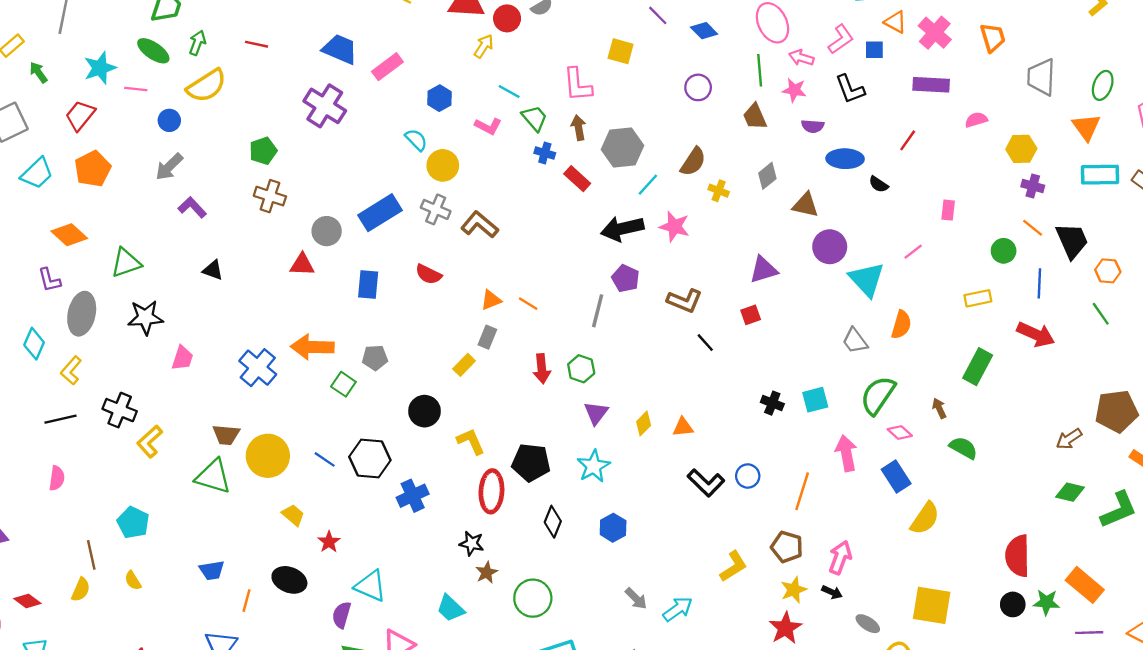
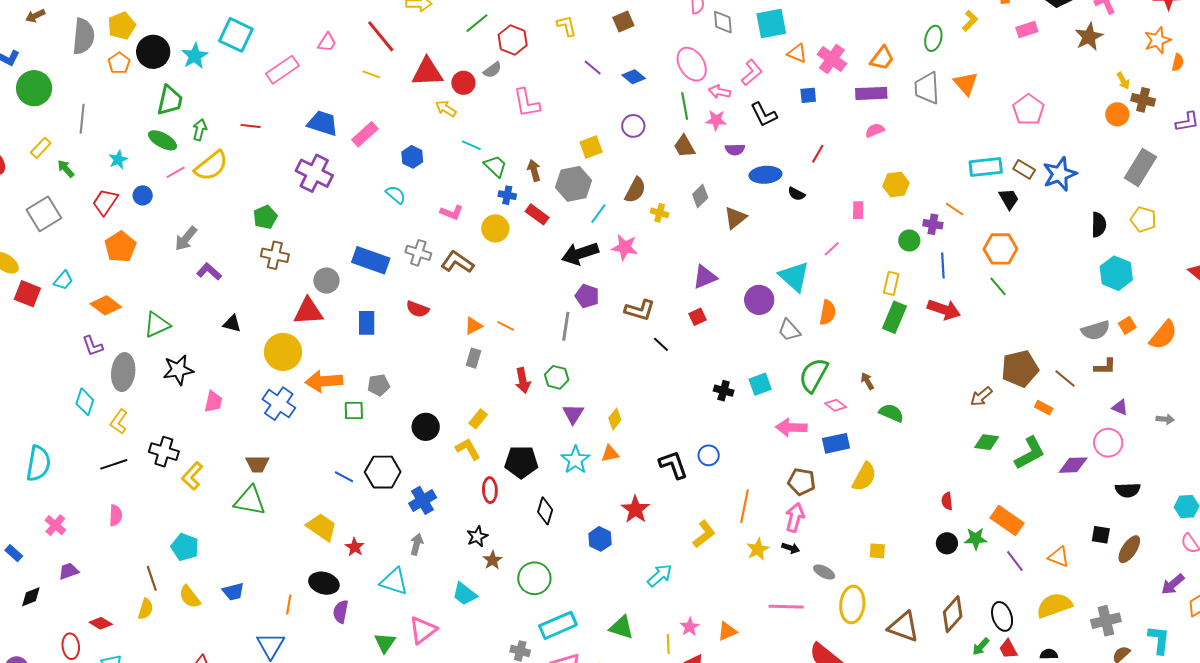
orange trapezoid: (993, 37) -> (882, 58), turned 60
yellow arrow: (484, 46) -> (446, 109), turned -85
blue square: (874, 50) -> (808, 95), moved
yellow square: (621, 51) -> (591, 147), moved, turned -30
cyan star: (100, 68) -> (118, 160), size x0.7
pink L-shape: (578, 85) -> (527, 103), moved
purple rectangle: (931, 85) -> (871, 93), moved
green ellipse: (1103, 85) -> (933, 38), moved
pink line: (136, 89) -> (176, 172), moved, turned -30
blue circle: (169, 120) -> (143, 195), moved
pink L-shape: (488, 126) -> (452, 212), moved
orange triangle: (1086, 127) -> (966, 83), moved
yellow hexagon: (1021, 149) -> (896, 185), moved
yellow circle: (443, 165) -> (495, 228), moved
cyan trapezoid: (37, 173) -> (63, 280), moved, size x0.7
purple cross: (1033, 186) -> (933, 224), moved
brown triangle: (805, 205) -> (735, 218), turned -45
blue rectangle: (380, 213) -> (371, 260), turned 57
orange line: (1033, 228) -> (955, 209), moved
black trapezoid: (1072, 241) -> (1009, 199), moved, size x0.7
purple circle: (830, 247) -> (759, 300), moved
red triangle: (302, 265) -> (308, 311), size x1.4
orange hexagon: (1108, 271) -> (1000, 249), size x1.5
yellow rectangle: (978, 298) -> (891, 283), turned -60
yellow rectangle: (464, 365) -> (478, 419), moved
green rectangle: (978, 367) -> (894, 317), moved
green square: (343, 384) -> (354, 411), turned -30
orange triangle: (683, 427) -> (610, 454), moved
pink arrow: (846, 453) -> (791, 427), turned -72
yellow circle: (268, 456) -> (283, 352), moved
blue rectangle: (896, 477) -> (836, 443), turned -64
black L-shape: (706, 483) -> (673, 465), turned -148
red ellipse: (491, 491) -> (490, 490), size x0.7
orange line: (802, 491) -> (745, 506), moved
yellow trapezoid: (293, 515) -> (322, 527), size x1.5
blue hexagon: (613, 528) -> (600, 539), moved
black star: (472, 543) -> (477, 536), turned -30
brown pentagon: (787, 547) -> (802, 482), moved
red semicircle: (1018, 556) -> (947, 501), size x0.5
blue trapezoid: (212, 570) -> (233, 592), moved
yellow semicircle: (133, 581) -> (190, 597), size x1.4
gray arrow: (636, 598) -> (417, 544), moved, turned -115
yellow square: (932, 605) -> (877, 551), size x0.5
purple semicircle: (341, 615) -> (341, 612), moved
red star: (785, 628) -> (635, 509), moved
purple line: (1089, 633) -> (1015, 561), turned 60

